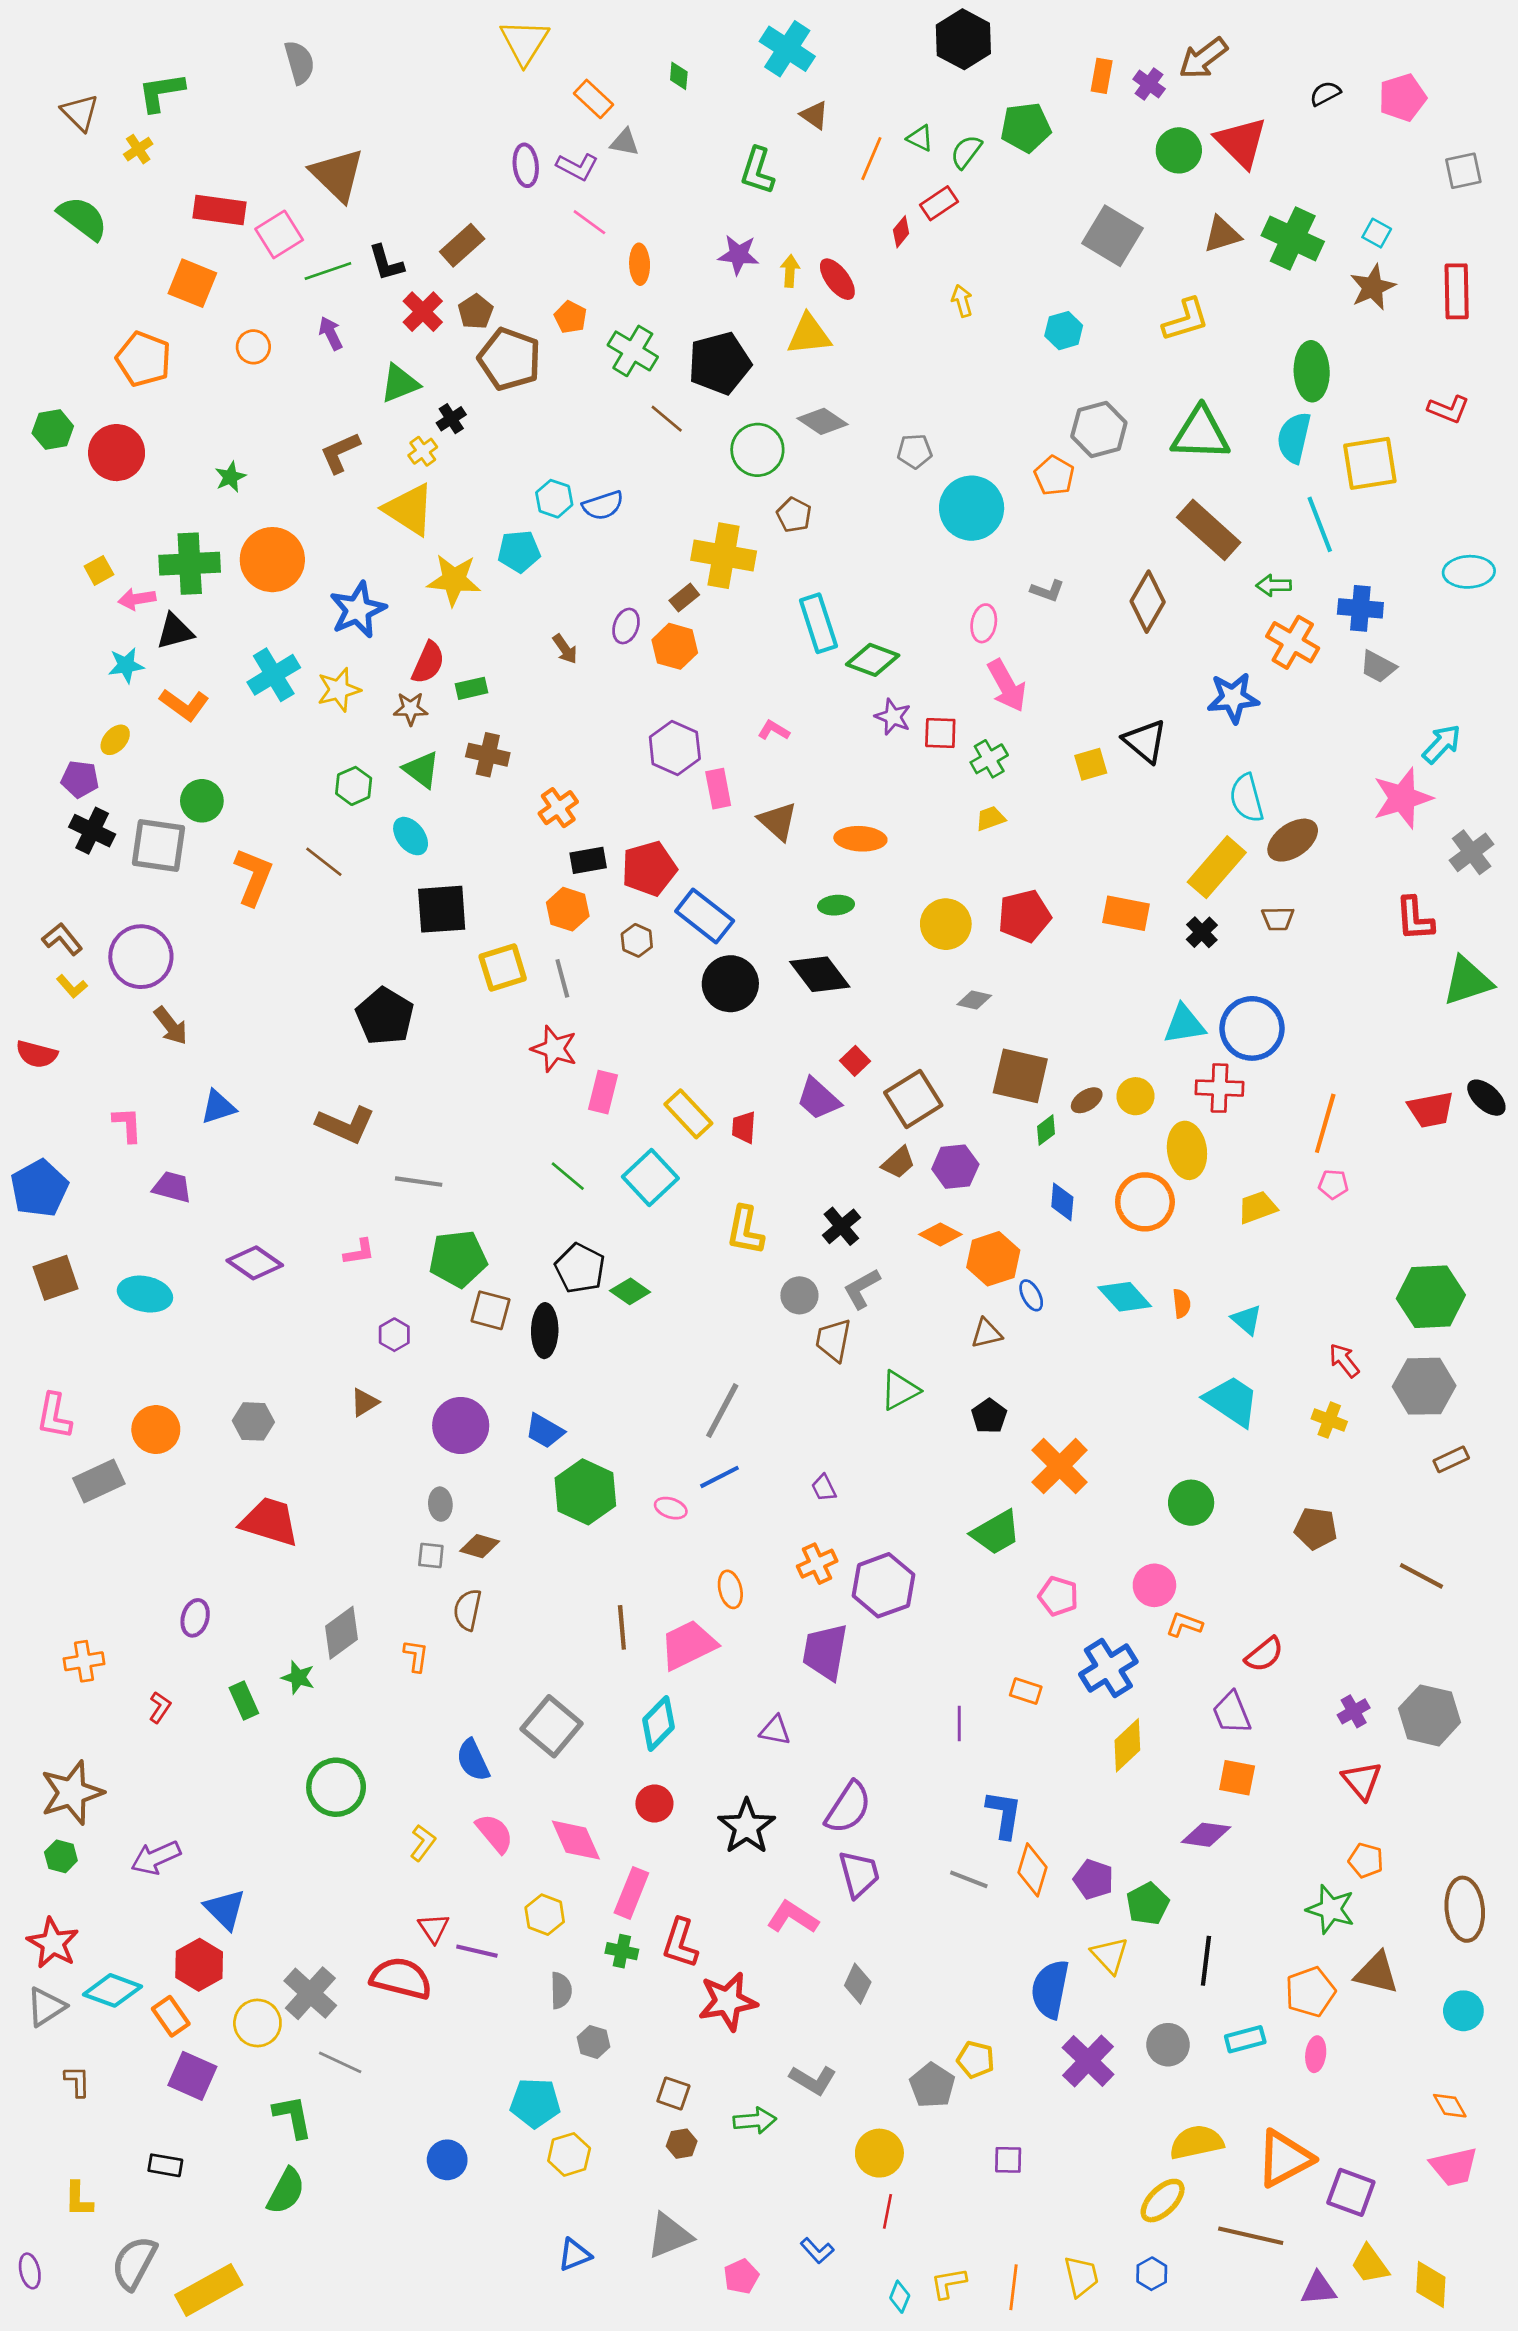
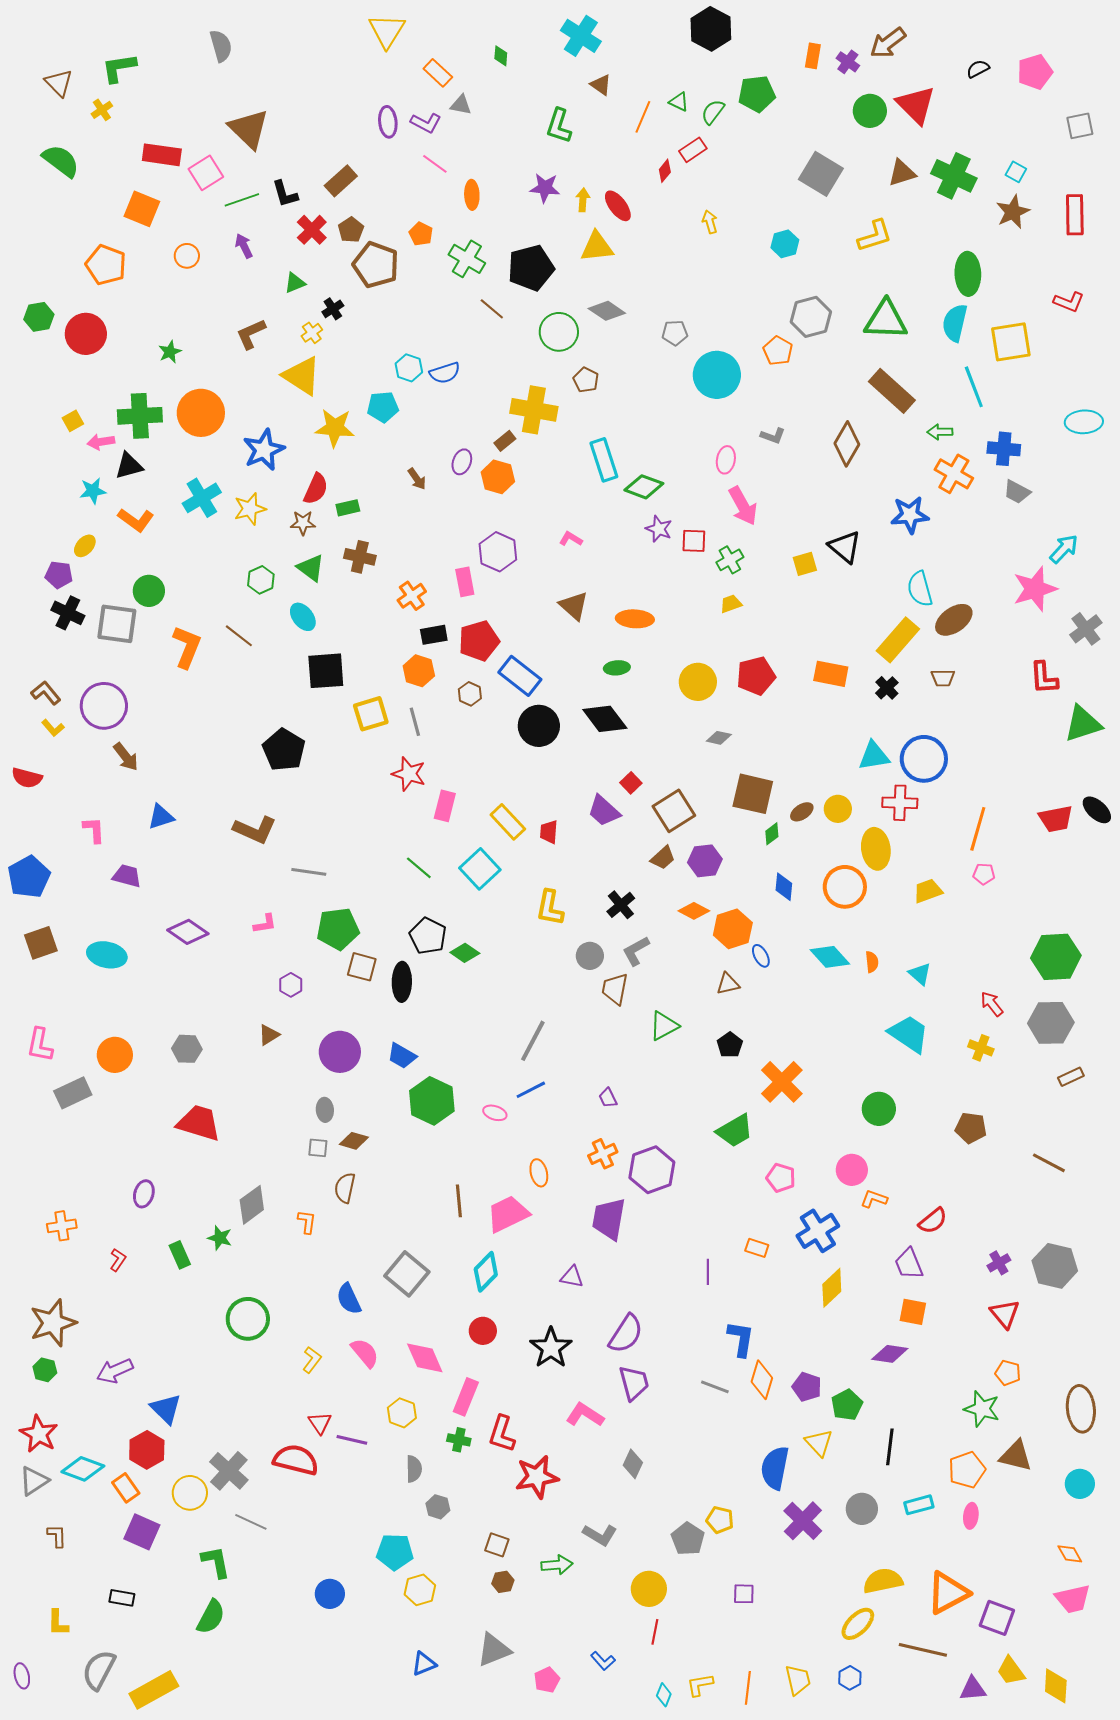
green triangle: (400, 383) -> (295, 283), size x0.7
pink rectangle: (718, 789) -> (465, 582), moved

